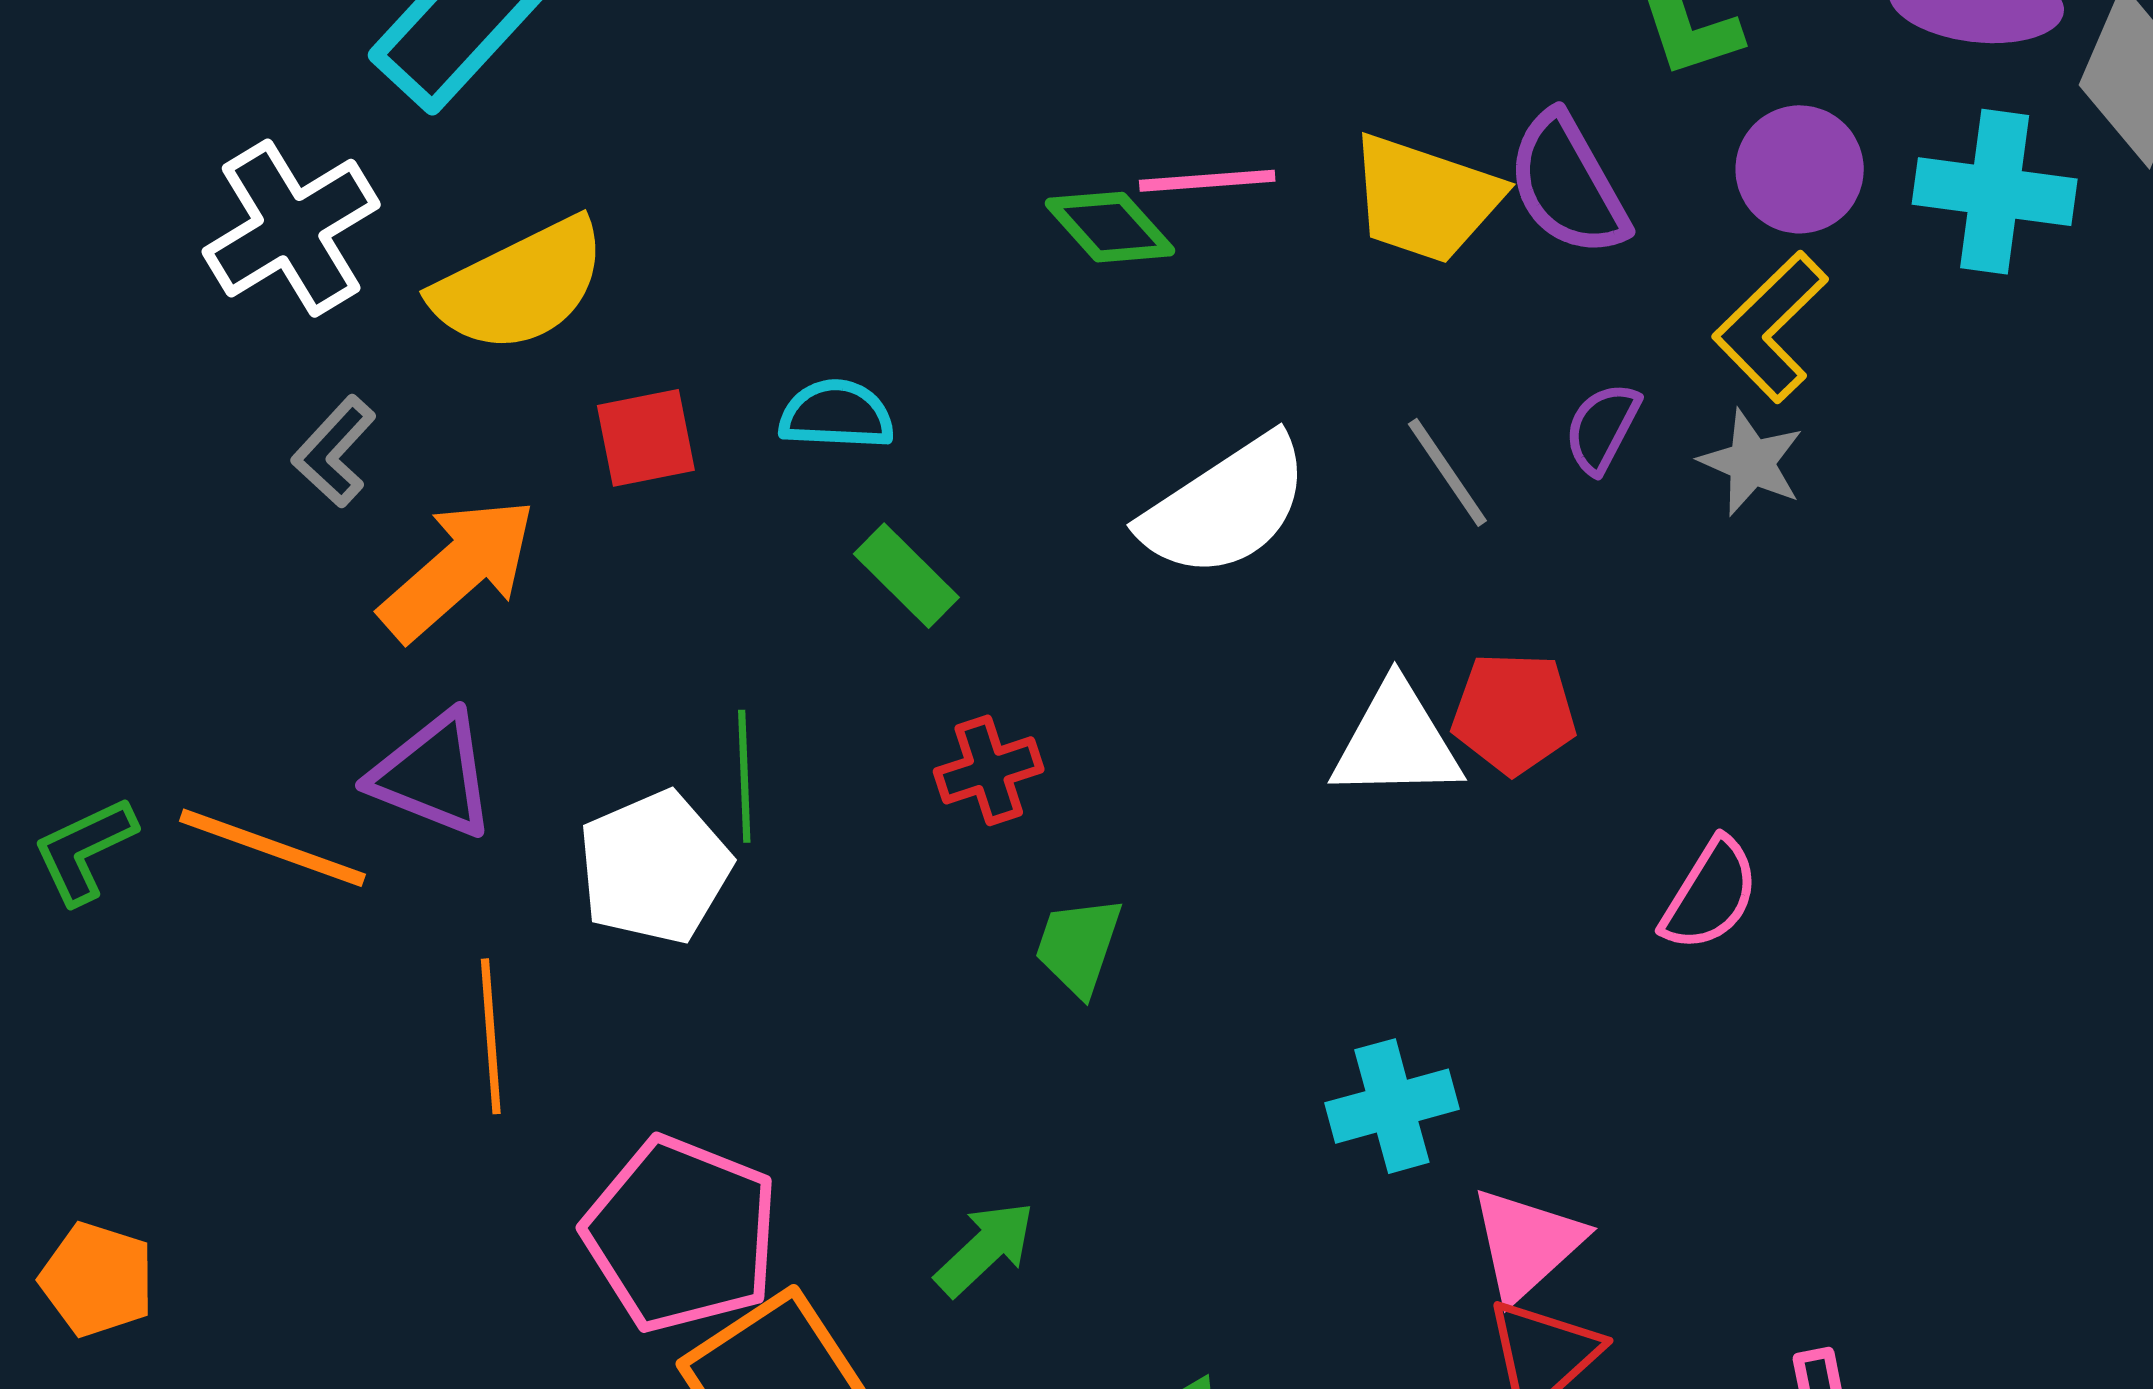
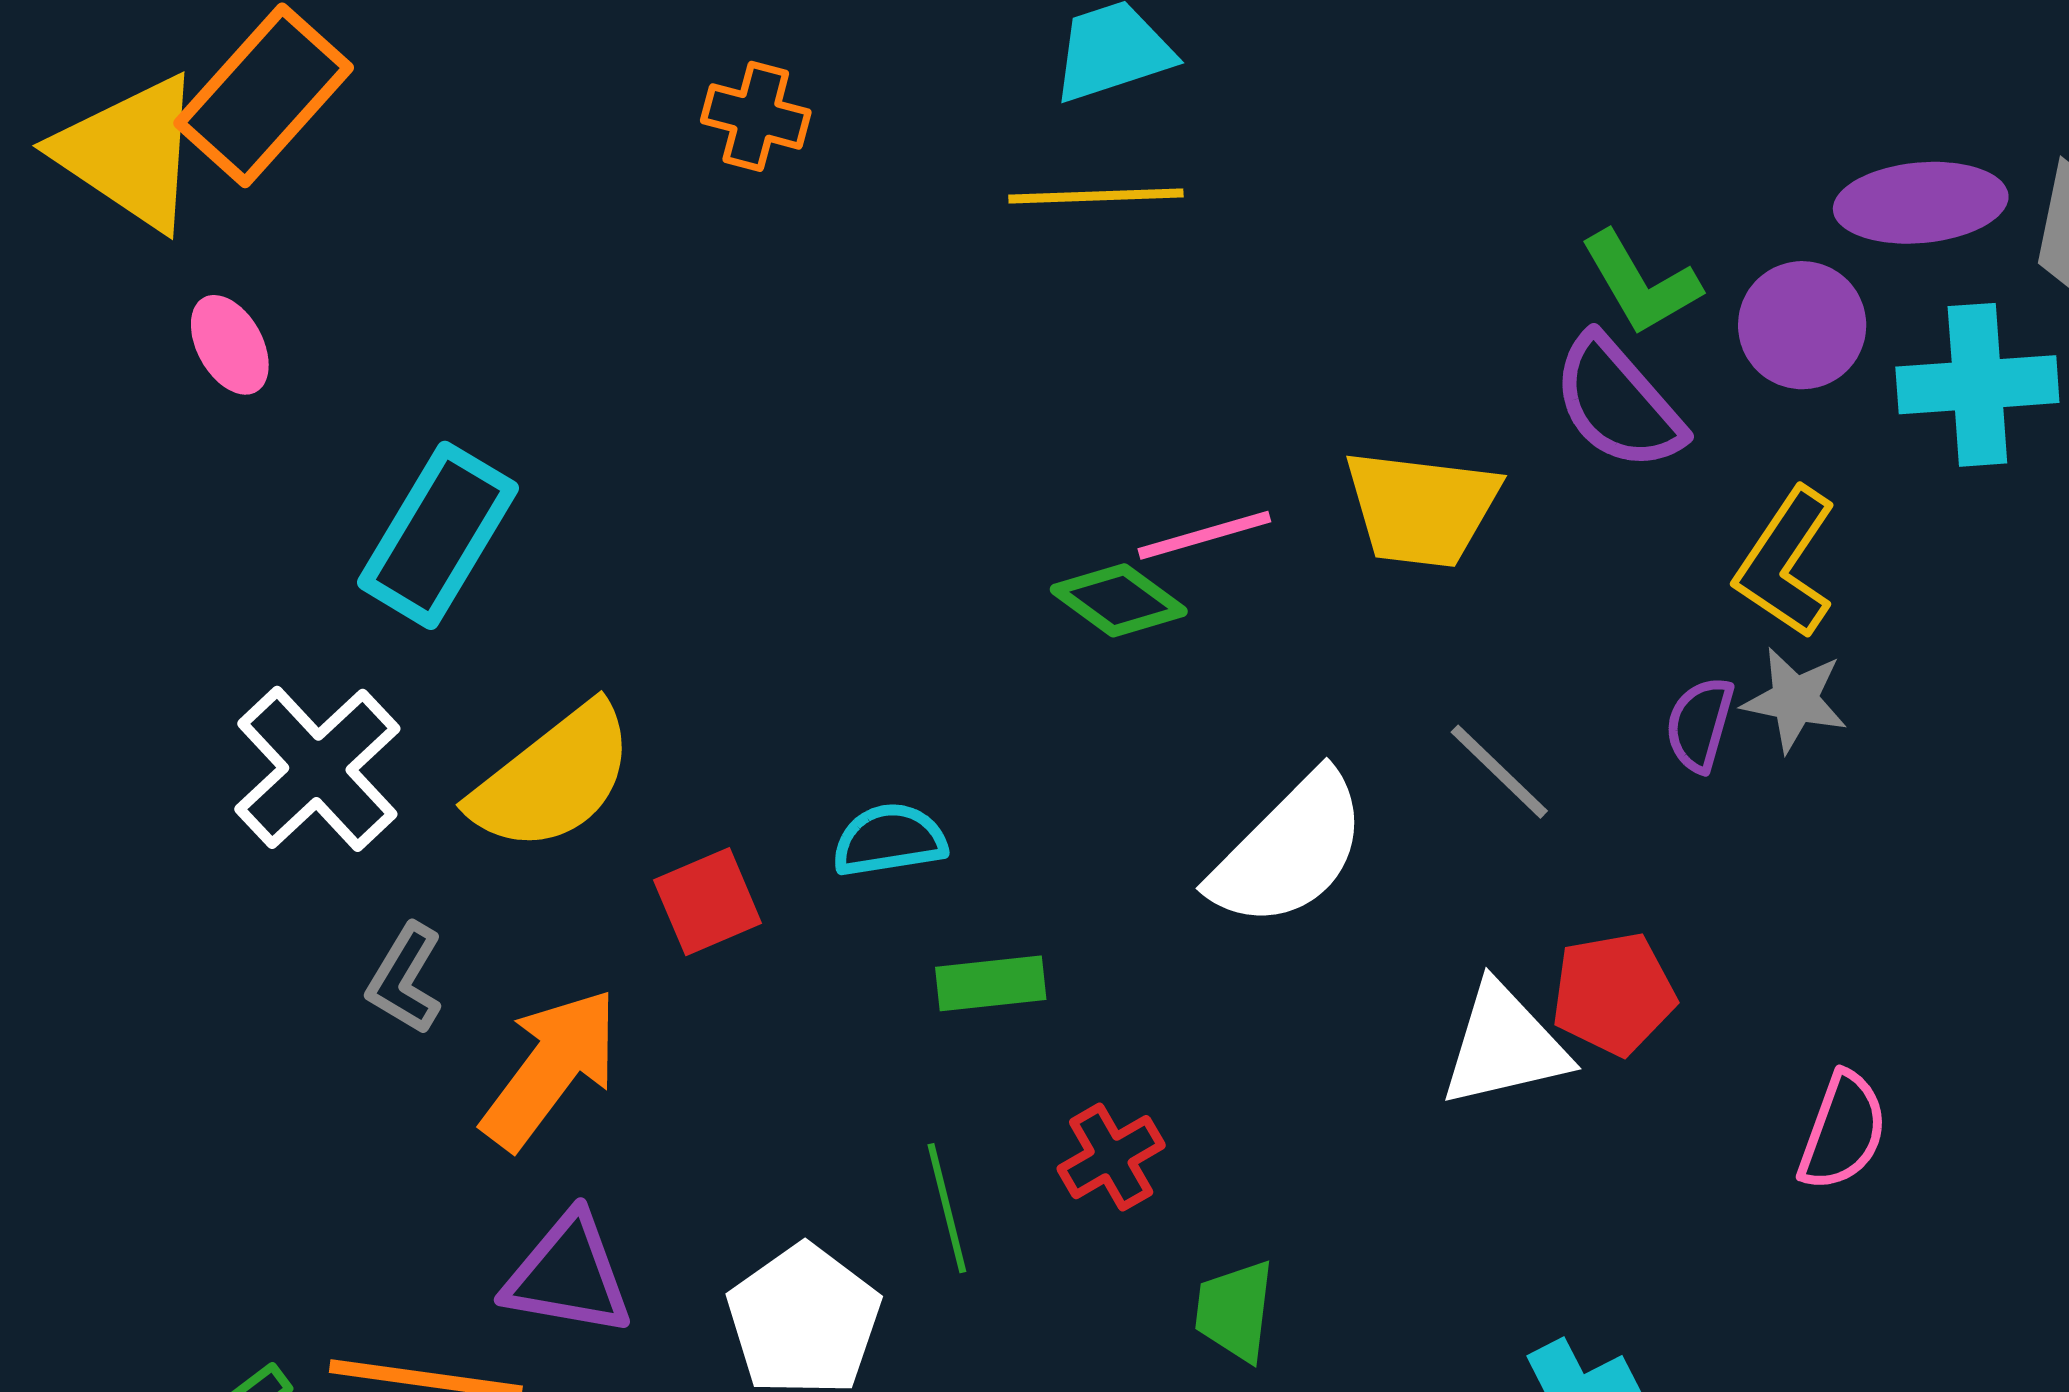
purple circle: (1800, 169) -> (1802, 325), moved
purple semicircle: (1568, 185) -> (1618, 403), moved
purple semicircle: (1602, 428) -> (1700, 724), moved
green rectangle: (906, 576) -> (991, 983), turned -39
green line: (744, 776) -> (947, 1208), moved

